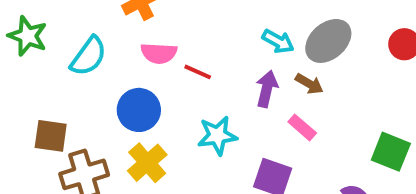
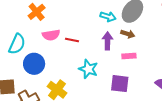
blue circle: (139, 110) -> (34, 64), moved
pink rectangle: (302, 127) -> (129, 56), turned -32
cyan star: (217, 136) -> (88, 69), turned -30

